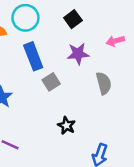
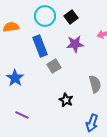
cyan circle: (25, 18) -> (45, 16), moved
gray semicircle: (104, 83) -> (95, 84), moved

